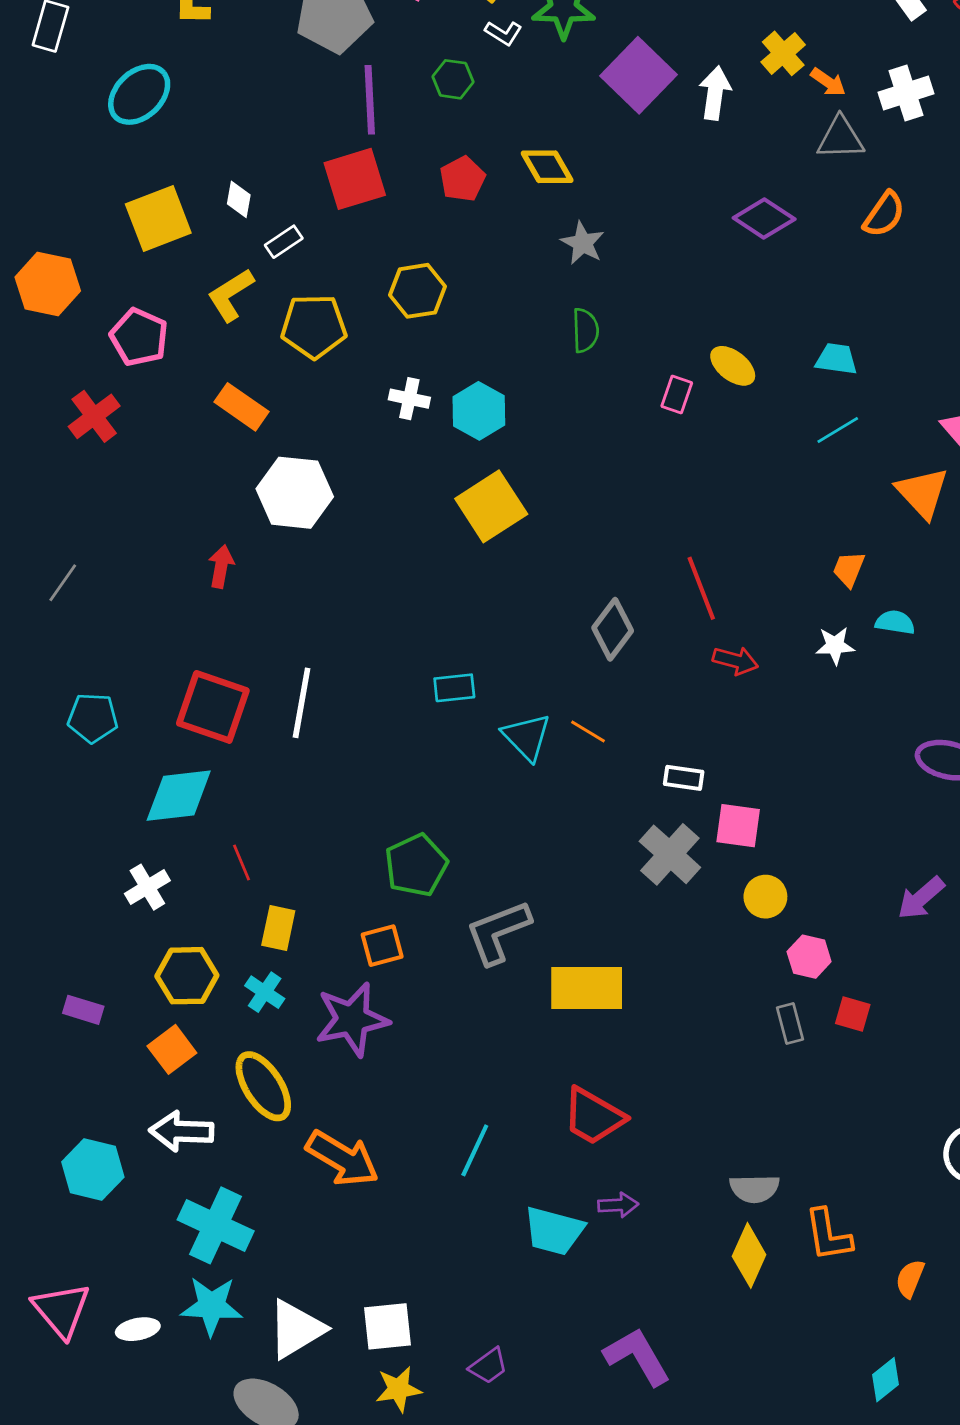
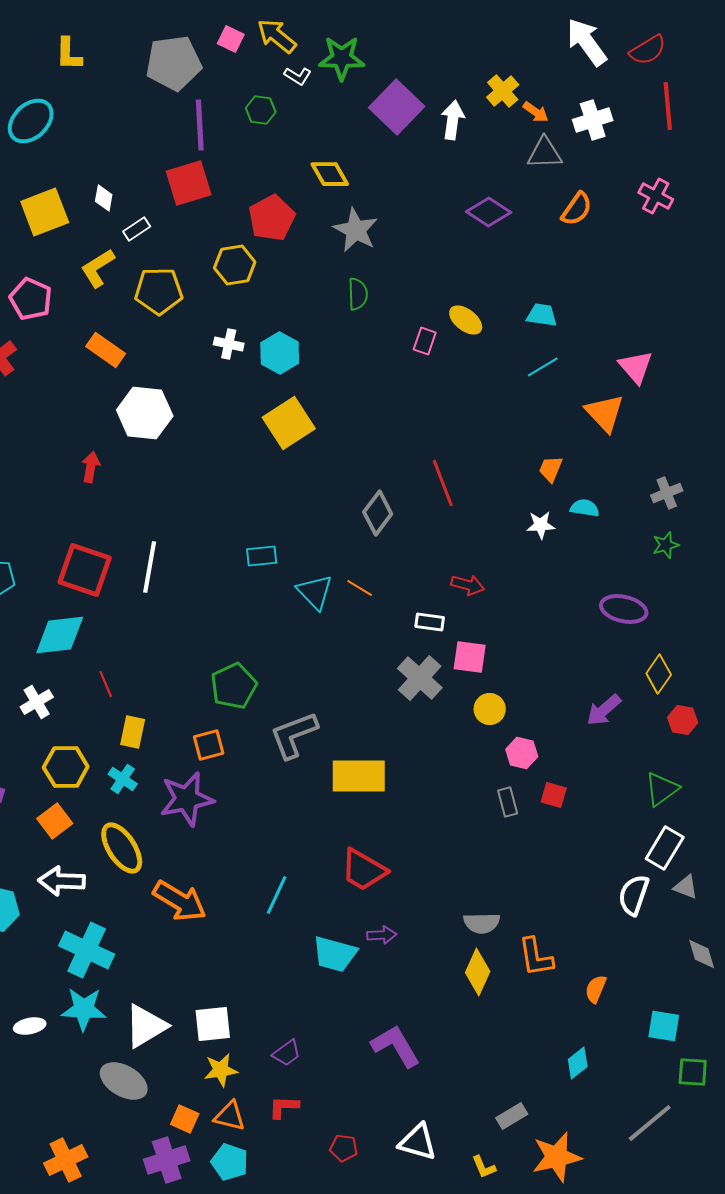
red pentagon: (463, 179) -> (272, 218), moved, size x1.4
gray star: (583, 243) -> (356, 230), size x1.4
red arrow: (735, 661) -> (468, 585), moved

